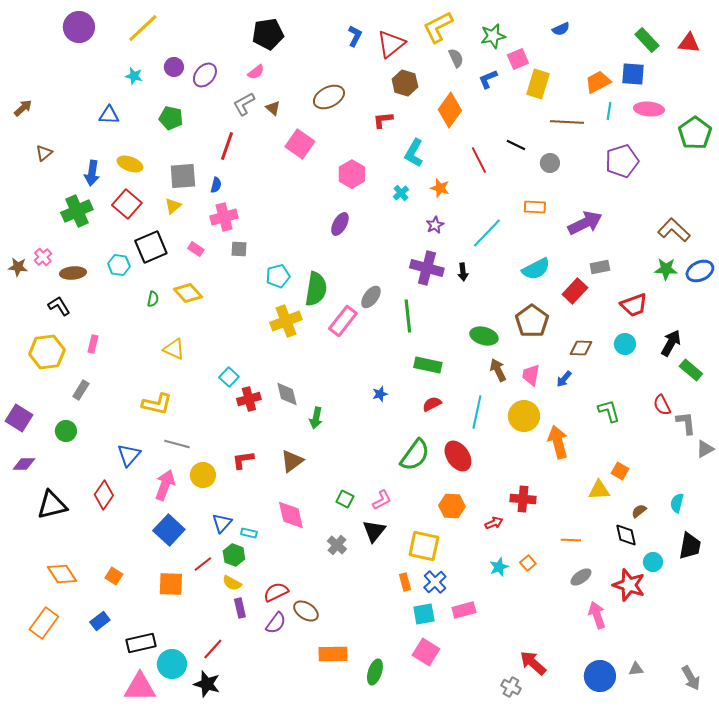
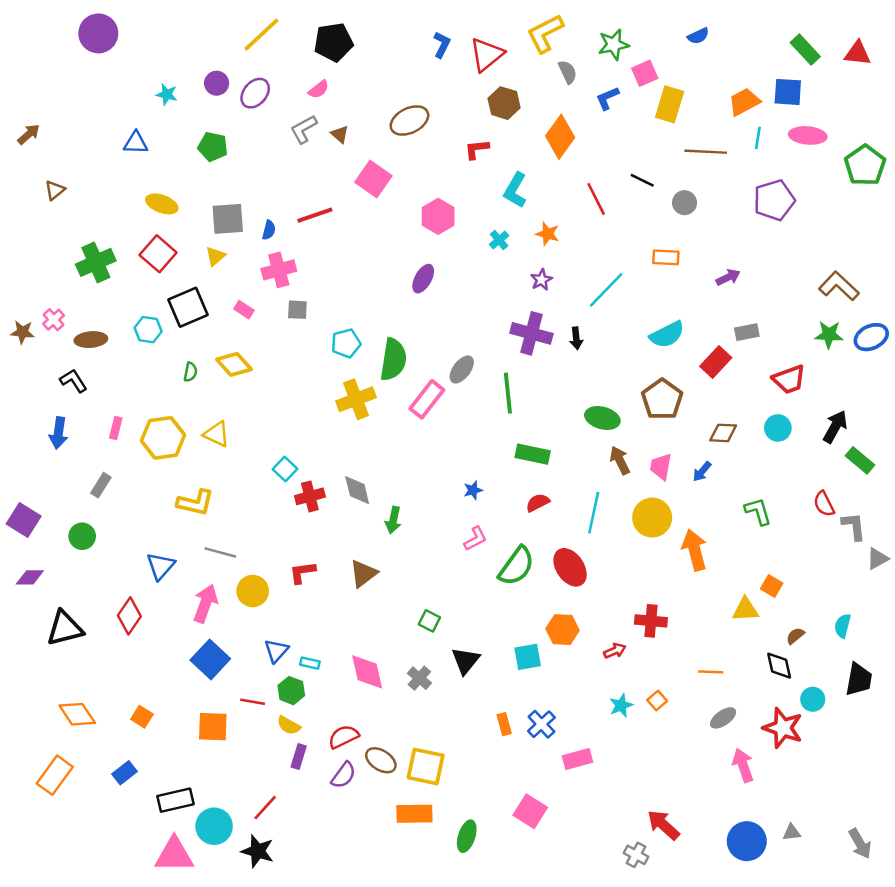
yellow line: (143, 28) -> (261, 35), moved
red line: (227, 146) -> (315, 215), moved, turned 52
blue arrow: (92, 173) -> (59, 433), moved
purple arrow: (585, 223) -> (728, 277), size x0.6
yellow hexagon: (47, 352) -> (163, 438), moved
pink L-shape: (382, 500) -> (475, 539), moved
pink diamond: (291, 515) -> (367, 672), moved
yellow square: (424, 546) -> (426, 766), moved
red line: (203, 564) -> (253, 702), turned 48
purple rectangle: (240, 608) -> (299, 757), turned 30
cyan square: (424, 614) -> (528, 657), moved

